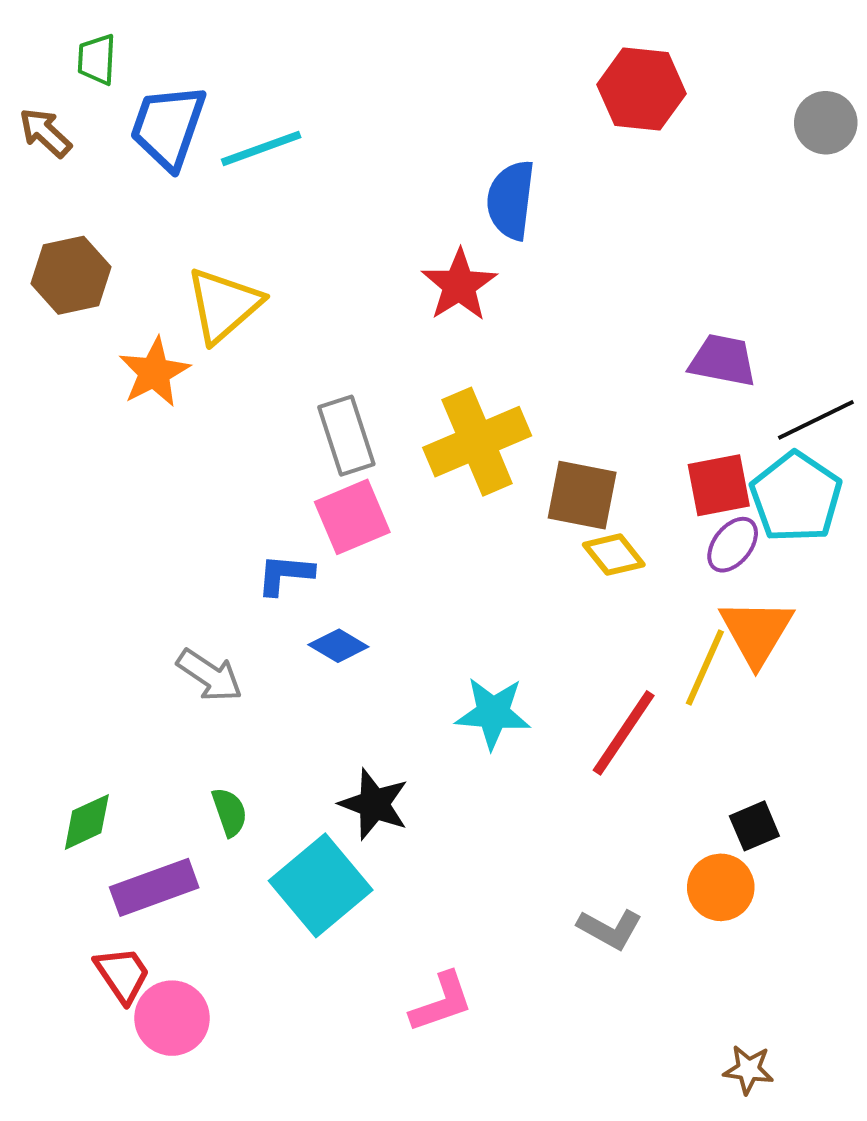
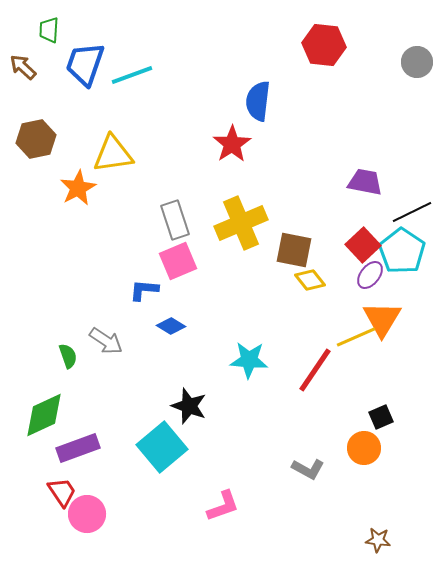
yellow triangle: (224, 305) -> (113, 154), turned 33
red square: (719, 485) -> (363, 245), turned -32
yellow line: (705, 667) -> (356, 337), turned 42
green semicircle: (229, 812) -> (68, 356), moved
green diamond: (87, 822) -> (44, 415), size x1.5

